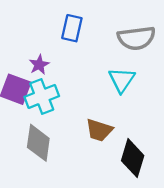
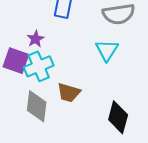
brown trapezoid: (99, 130) -> (69, 93), moved

